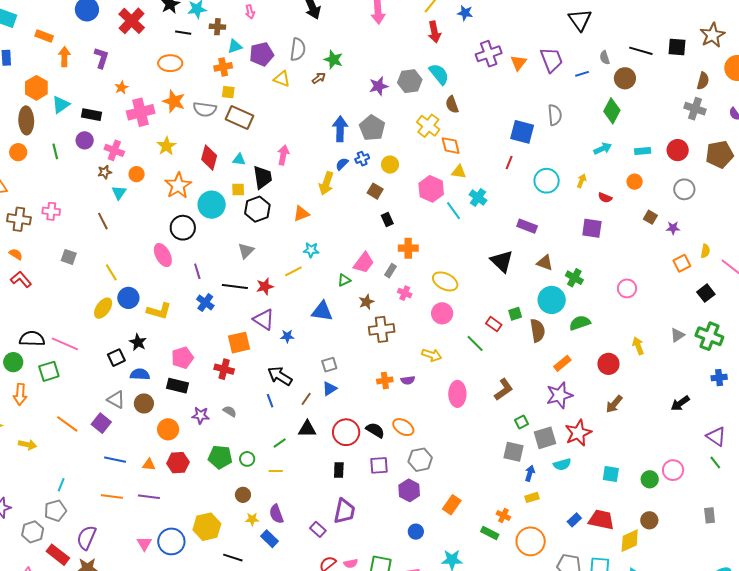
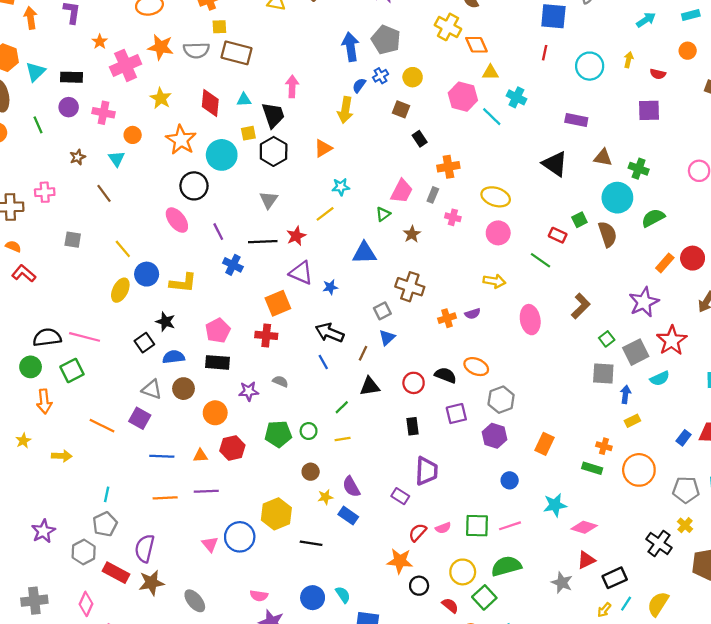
brown star: (105, 172) -> (78, 157), moved
brown cross: (382, 329) -> (410, 287), moved, turned 35
orange rectangle: (562, 363) -> (665, 263), moved
red circle: (346, 432) -> (414, 383), size x0.7

